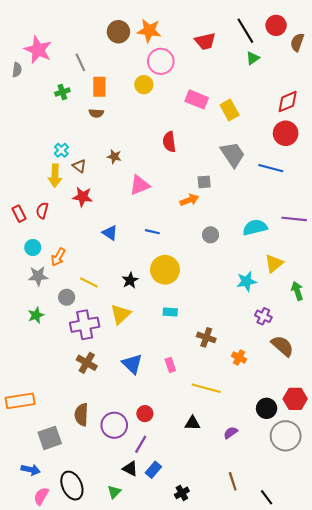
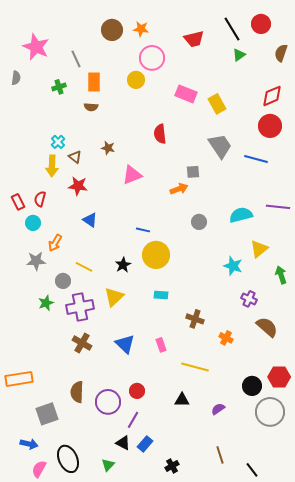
orange star: (149, 31) -> (141, 29), size x0.7
brown semicircle: (297, 42) -> (281, 53), moved
gray semicircle: (17, 70) -> (16, 78), moved
blue line: (152, 232) -> (143, 230), moved
blue triangle: (110, 233) -> (90, 220), moved
cyan circle: (33, 248) -> (33, 223), moved
cyan star: (246, 281) -> (233, 266), turned 30
green star: (36, 315) -> (46, 303), moved

